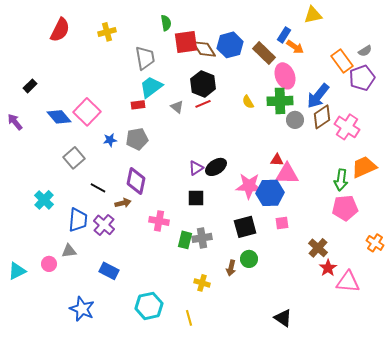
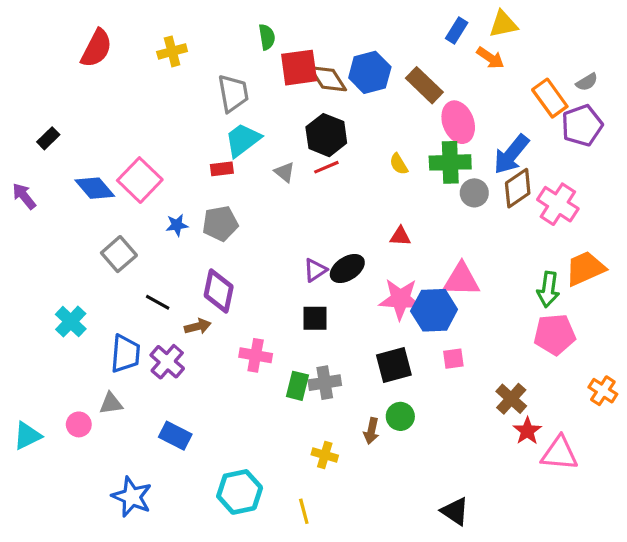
blue rectangle: (284, 35) -> (457, 31), moved
orange arrow: (295, 47) -> (490, 58), moved
red triangle: (277, 160) -> (400, 236), moved

